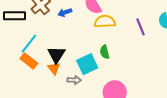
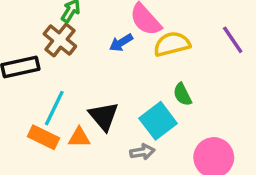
blue arrow: (65, 12) -> (121, 43), moved
orange rectangle: (29, 61) -> (44, 137), moved
orange triangle: (54, 68) -> (79, 138), moved, turned -40

